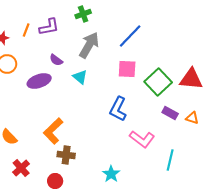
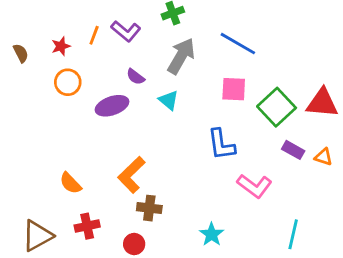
purple L-shape: (49, 27) -> (126, 31), turned 50
blue line: (130, 36) -> (238, 44), turned 76
blue L-shape: (118, 109) -> (221, 144), turned -35
cyan line: (170, 160) -> (293, 234), moved
red cross: (21, 168) -> (87, 226), turned 30

